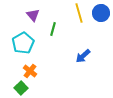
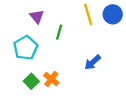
orange cross: (30, 71) -> (51, 79), moved
green square: (21, 88) -> (31, 81), moved

